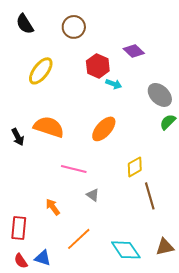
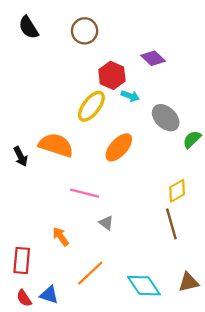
yellow ellipse: (41, 71) -> (91, 106), moved
gray ellipse: (160, 95) -> (166, 118), moved
yellow diamond: (135, 167) -> (177, 191), moved

